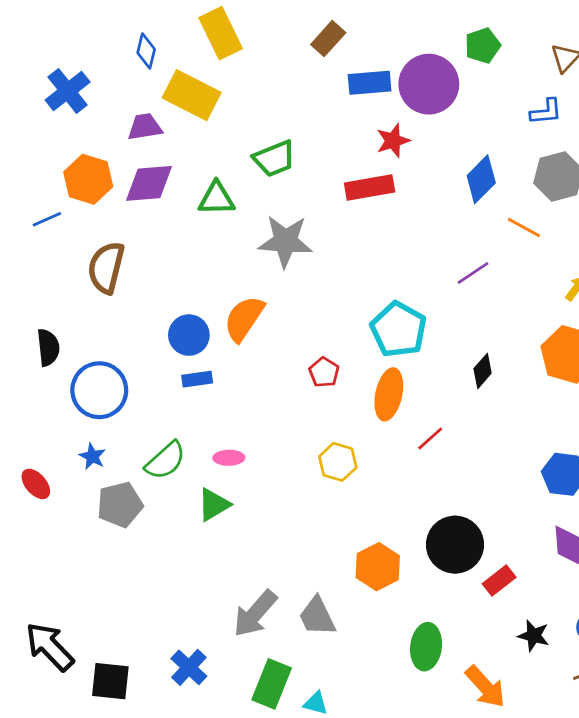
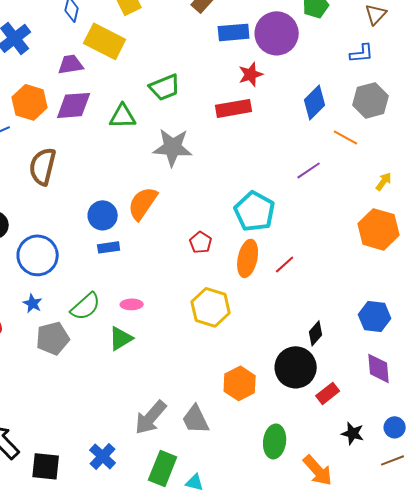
black diamond: (483, 371) -> (316, 333), moved
red line: (430, 438) -> (285, 264), moved
yellow hexagon: (338, 462) -> (211, 307), size x1.4

